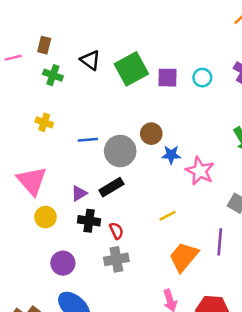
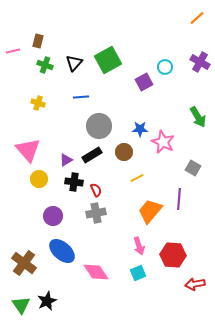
black triangle: (90, 60) -> (74, 63), moved, turned 36
purple square: (167, 78) -> (144, 82), moved, turned -30
brown circle: (151, 134) -> (124, 152), moved
blue line: (88, 140) -> (81, 97), moved

